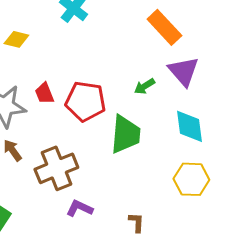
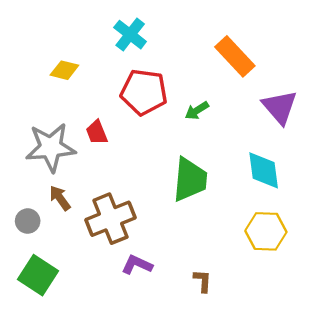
purple triangle: (183, 71) -> (280, 107), moved
green arrow: (144, 86) -> (197, 111), moved
red pentagon: (85, 101) -> (144, 92), moved

